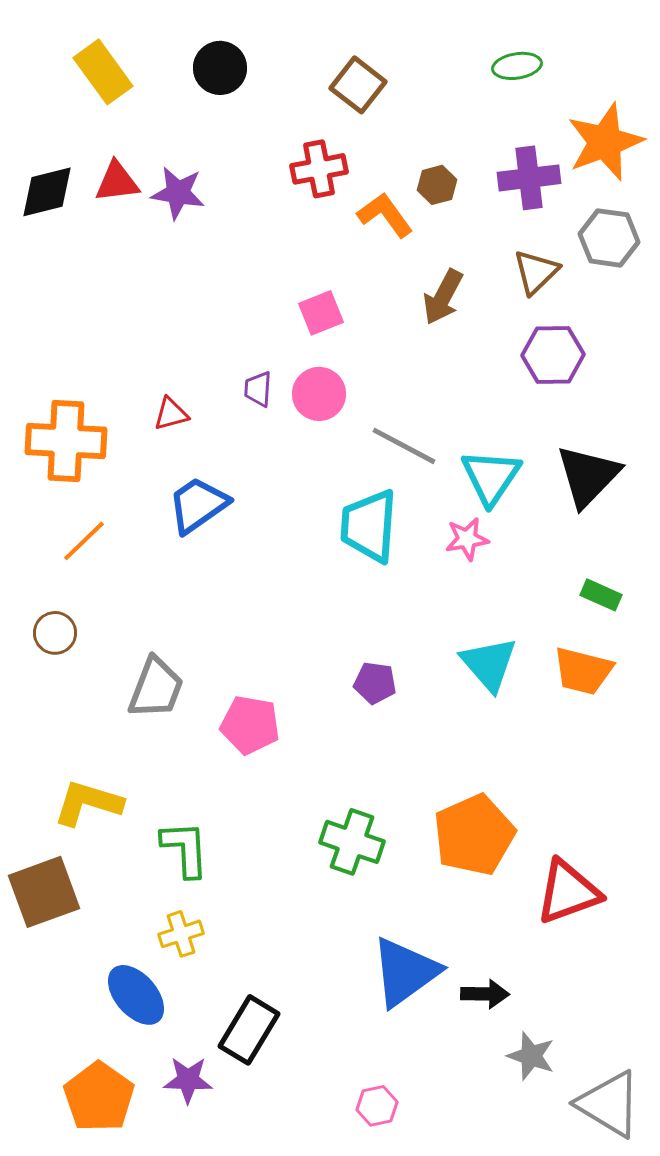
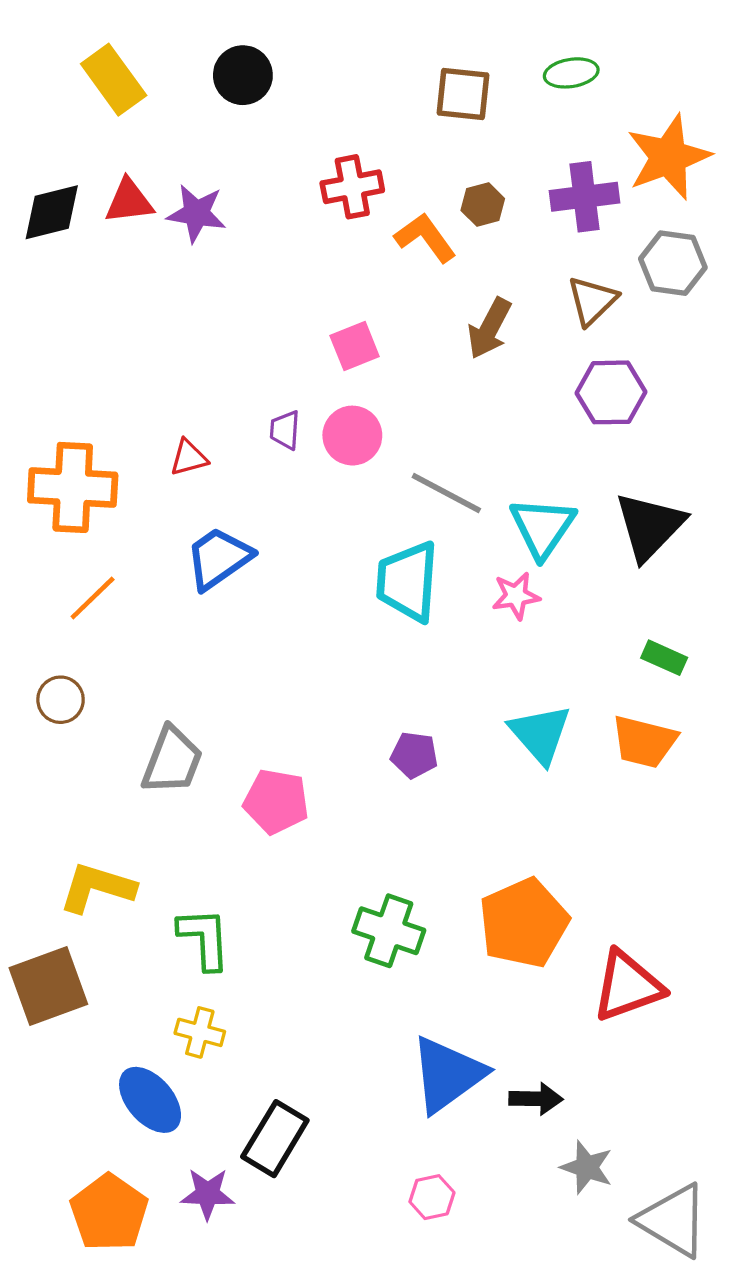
brown square: (358, 85) -> (463, 94), moved, turned -32
yellow cross: (181, 934) -> (200, 1032), turned 33
pink hexagon: (377, 1106) -> (432, 1197), moved

